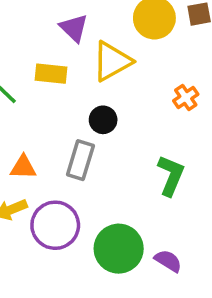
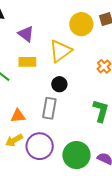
purple triangle: (74, 28) -> (26, 34), moved

